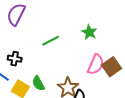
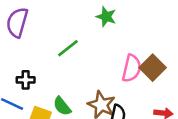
green star: (89, 32) -> (106, 17), moved

